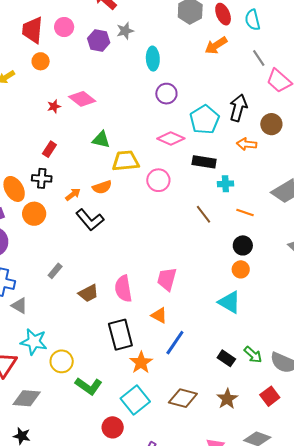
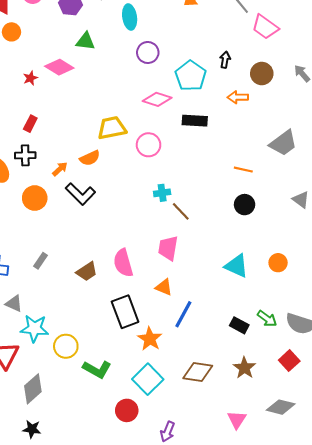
black arrow: (238, 108) -> (225, 60), size x0.6
green triangle: (101, 140) -> (85, 41), moved
cyan cross: (225, 184) -> (162, 193), moved
orange circle: (34, 214) -> (35, 198), moved
brown line: (203, 214) -> (181, 211), moved
orange circle: (241, 269) -> (278, 263), moved
gray rectangle: (55, 271) -> (41, 261), moved
gray triangle: (19, 306) -> (14, 304), moved
gray diamond: (27, 398) -> (33, 389), turned -40

